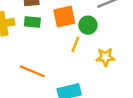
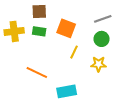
orange square: (64, 17) -> (66, 28), turned 30
green circle: (88, 25) -> (102, 39), moved

